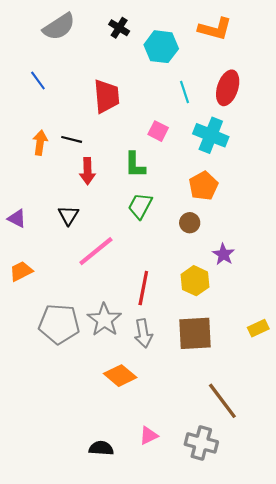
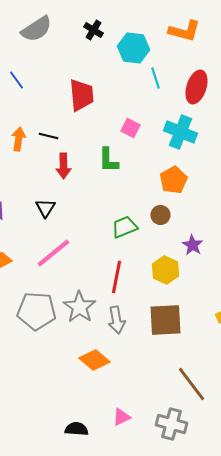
cyan line: (184, 92) -> (155, 78), moved
green trapezoid: (140, 206) -> (124, 227), moved, turned 40
pink line: (96, 251) -> (53, 253), moved

